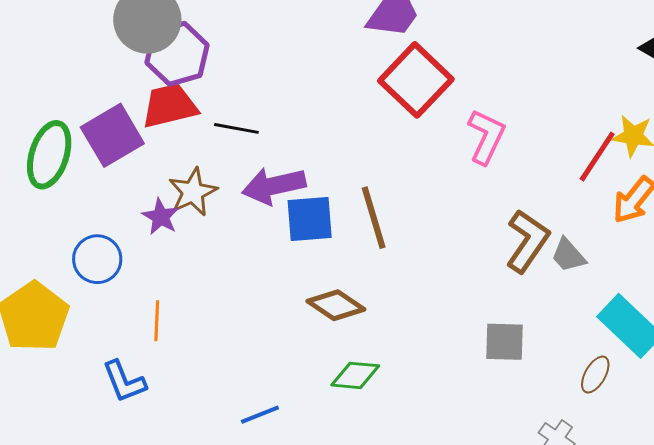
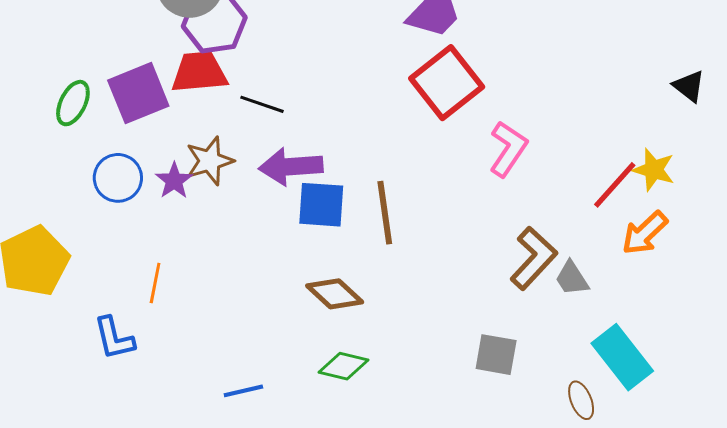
green ellipse: (49, 155) -> (73, 103), size x0.7
blue circle: (97, 259) -> (118, 178), moved
brown ellipse: (595, 375) -> (581, 400), turned -60

